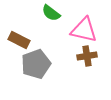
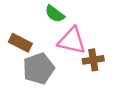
pink triangle: (84, 30) -> (72, 41), moved

